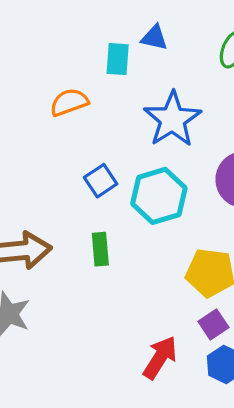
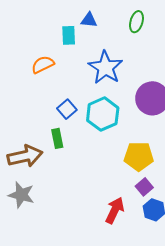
green rectangle: (100, 249) -> (57, 138), moved

